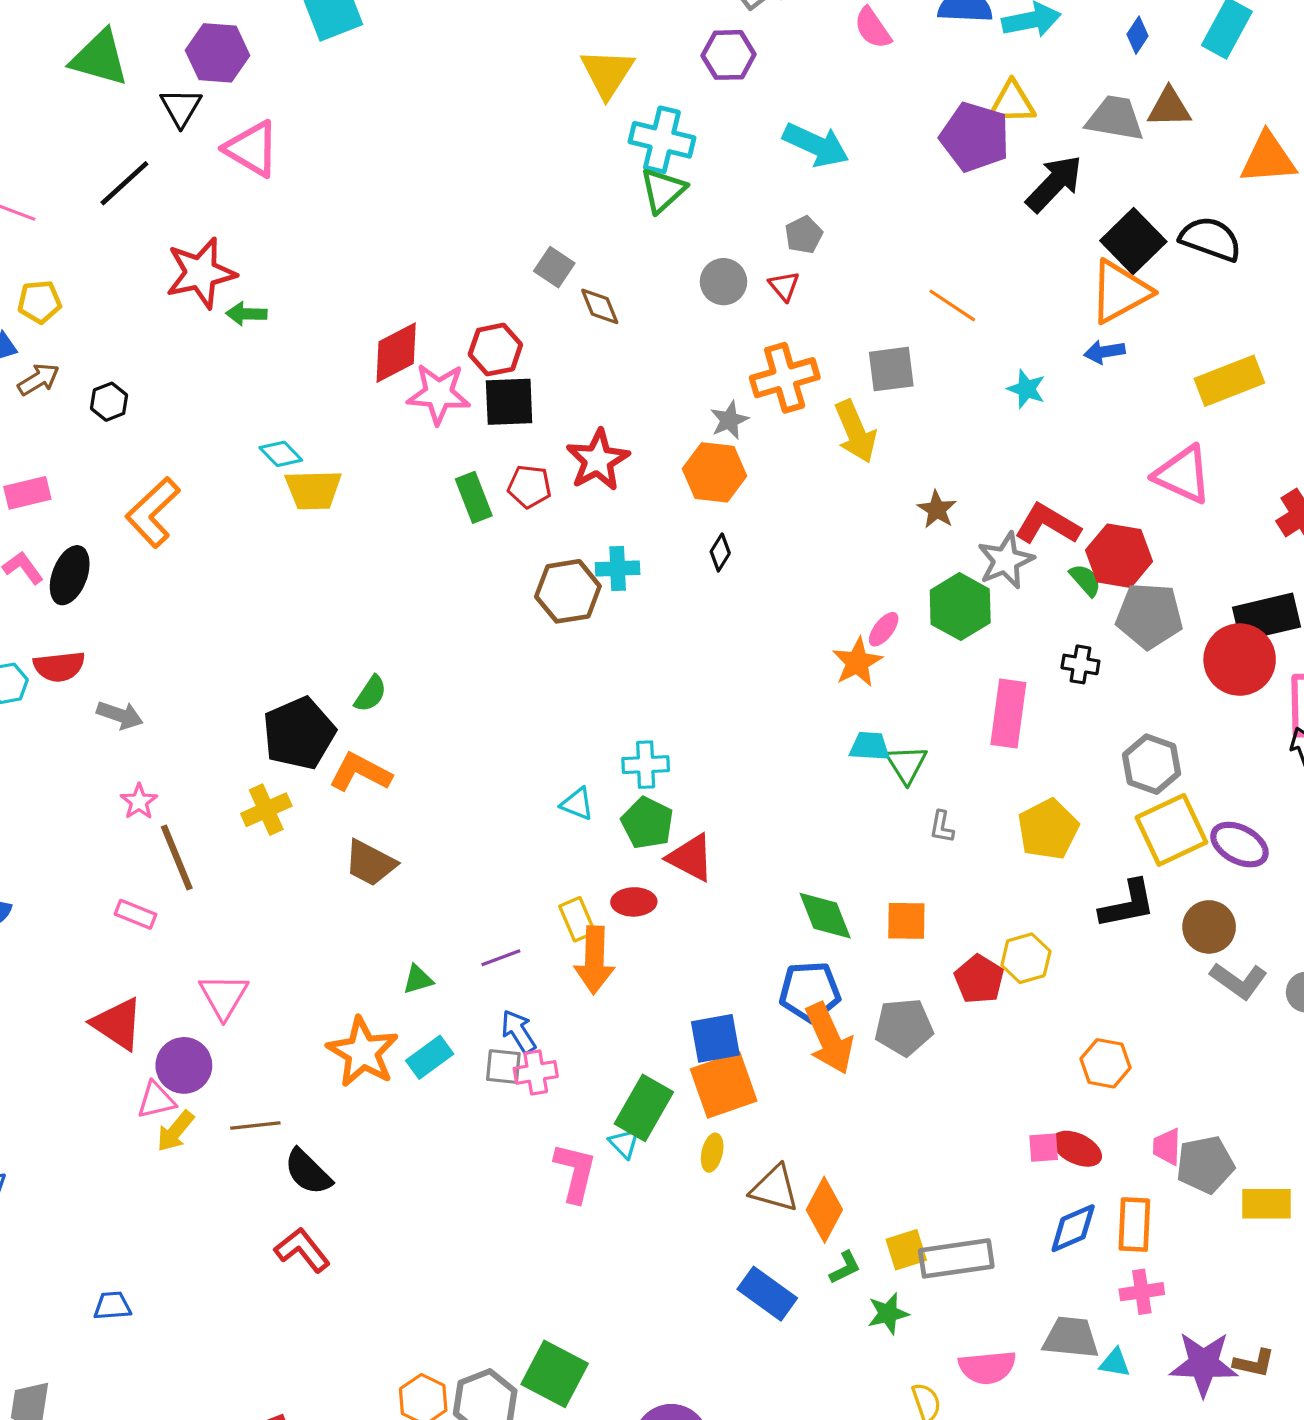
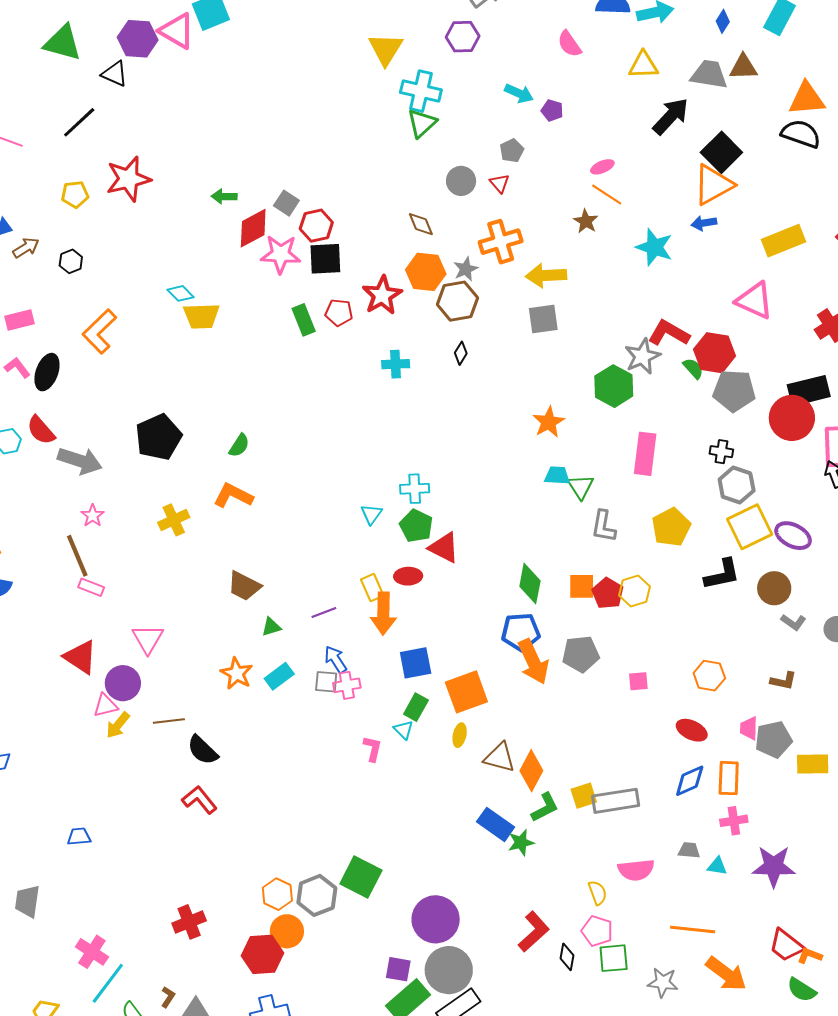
pink semicircle: (873, 28) -> (569, 44), moved
black triangle: (181, 108) -> (115, 74), turned -36
purple pentagon: (975, 137) -> (552, 110), moved, size x0.5
cyan arrow: (816, 145) -> (519, 93), size x0.7
pink triangle: (252, 149) -> (177, 31), moved
black semicircle: (1211, 239) -> (801, 134), moved
gray square: (554, 267) -> (286, 203), moved
yellow pentagon: (39, 302) -> (75, 194), moved
brown diamond: (600, 306) -> (421, 224), moved
green arrow: (246, 314) -> (224, 196), moved
gray square: (891, 369) -> (543, 319), moved
cyan star: (1026, 389) -> (654, 247), size x1.5
yellow arrow: (855, 432) -> (546, 275), turned 111
orange hexagon: (715, 472) -> (426, 272), moved
brown star: (937, 510) -> (586, 221), moved
brown hexagon: (568, 591) -> (457, 301), moved
pink ellipse: (884, 629) -> (602, 167), moved, turned 30
black cross: (1080, 664) -> (721, 452), moved
red semicircle: (59, 667) -> (41, 430), turned 56
gray arrow: (120, 715) -> (80, 461), size x1.5
black pentagon: (299, 733) -> (159, 437), moved
cyan triangle: (577, 804) -> (371, 514), turned 45
gray L-shape: (942, 827) -> (604, 526), size x1.6
brown line: (177, 858) -> (77, 556), moved
brown trapezoid: (370, 863) -> (244, 586), moved
green diamond: (825, 916) -> (530, 584), turned 33
yellow hexagon: (1026, 958) -> (635, 591), moved
red pentagon: (979, 979) -> (608, 593), moved
gray L-shape: (1239, 981) -> (793, 622), size x0.7
blue square: (715, 1038) -> (416, 663), moved
orange star: (363, 1052) -> (237, 673), size x0.7
green rectangle: (644, 1108) -> (416, 707), size x0.7
pink square: (1044, 1148) -> (638, 681), moved
pink L-shape: (575, 1172) -> (373, 749), size x0.7
green L-shape: (845, 1268) -> (545, 807), size x1.4
green star: (888, 1313) -> (521, 843), moved
gray trapezoid: (1071, 1338) -> (689, 850), size x0.6
brown L-shape: (1254, 1363) -> (783, 681), moved

